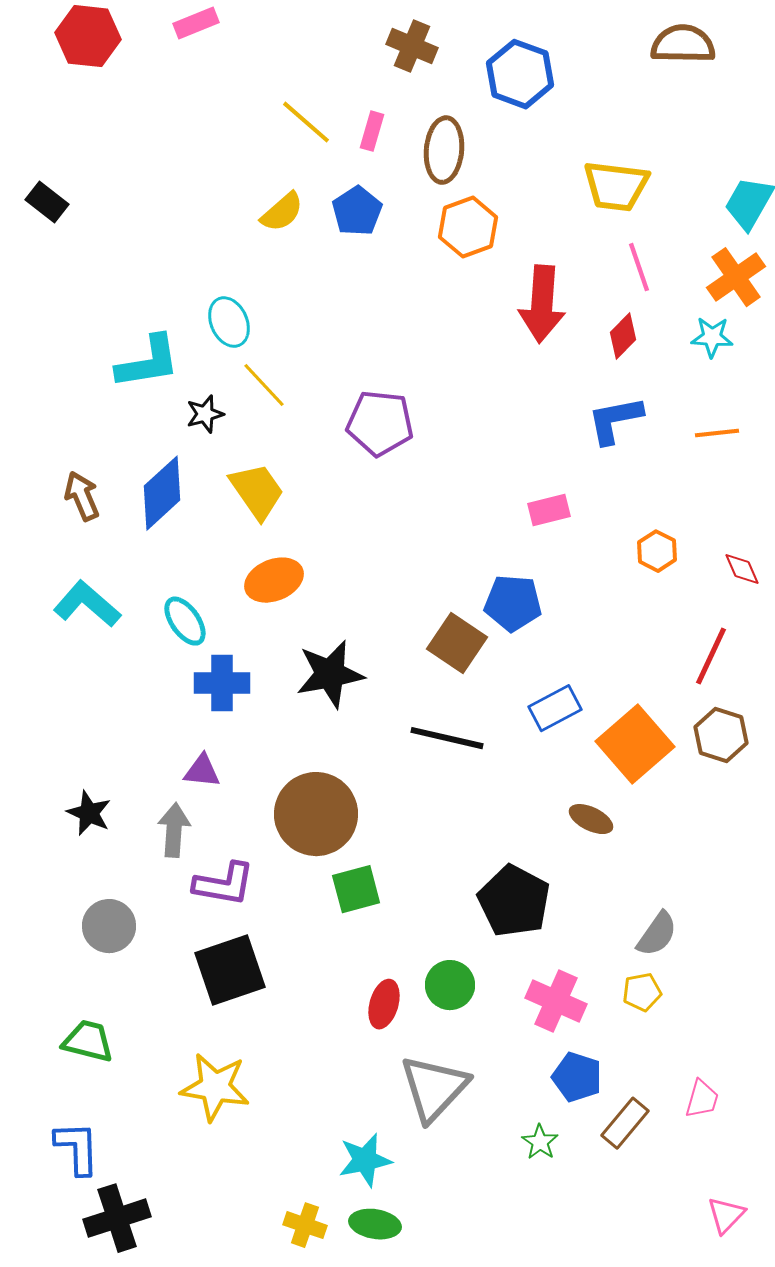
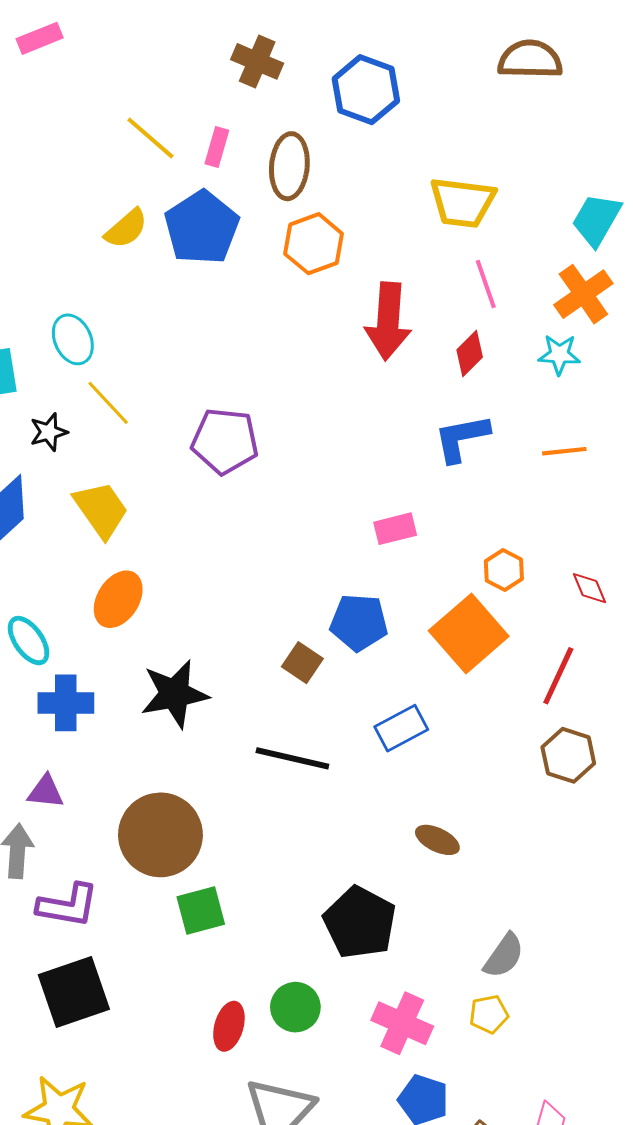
blue pentagon: (357, 211) -> (202, 228), size x1.5
orange ellipse: (274, 580) -> (118, 599), turned -36
brown square: (457, 643) -> (302, 663), size x0.7
orange square: (635, 744) -> (469, 633), moved

